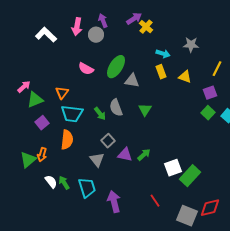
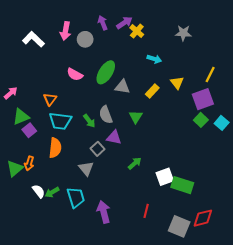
purple arrow: (103, 21) -> (103, 23), moved
gray star: (191, 45) -> (183, 33), moved
yellow rectangle: (161, 72) -> (152, 91), moved, turned 64
yellow triangle: (185, 77) -> (177, 83), turned 32
purple square: (210, 93) -> (203, 99), size x1.5
green triangle: (35, 100) -> (21, 117), moved
purple triangle: (125, 155) -> (114, 137), moved
green rectangle: (190, 176) -> (182, 185), turned 65
green arrow: (64, 183) -> (52, 192), turned -88
red line: (155, 201) -> (146, 211), turned 48

